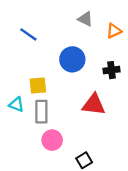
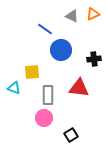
orange triangle: (114, 31) -> (93, 14), moved
blue line: (28, 34) -> (45, 29), moved
gray rectangle: (41, 112) -> (48, 95), moved

